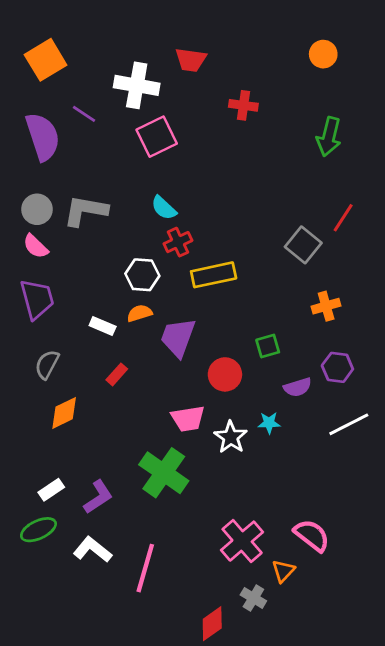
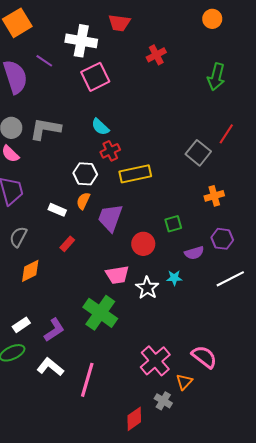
red cross: (243, 105) -> (156, 55), turned -36
orange semicircle: (140, 313) -> (83, 201), turned -48

